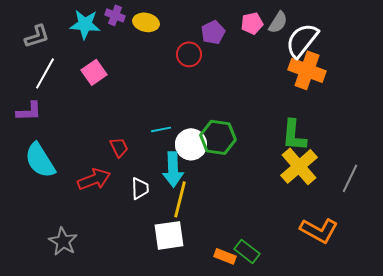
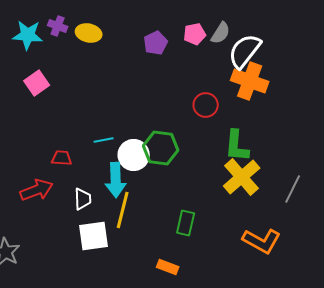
red circle: (189, 54) -> (206, 105), moved
red trapezoid: (119, 147) -> (62, 158), turned -60
white square: (169, 235) -> (94, 236), moved
green rectangle: (247, 251) -> (186, 223), moved, turned 65

